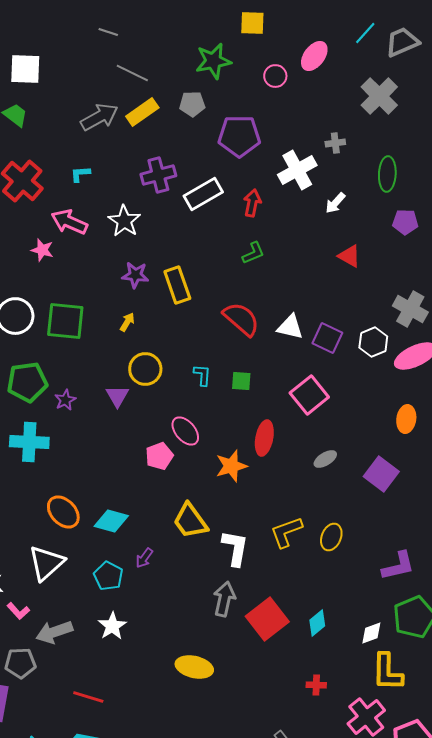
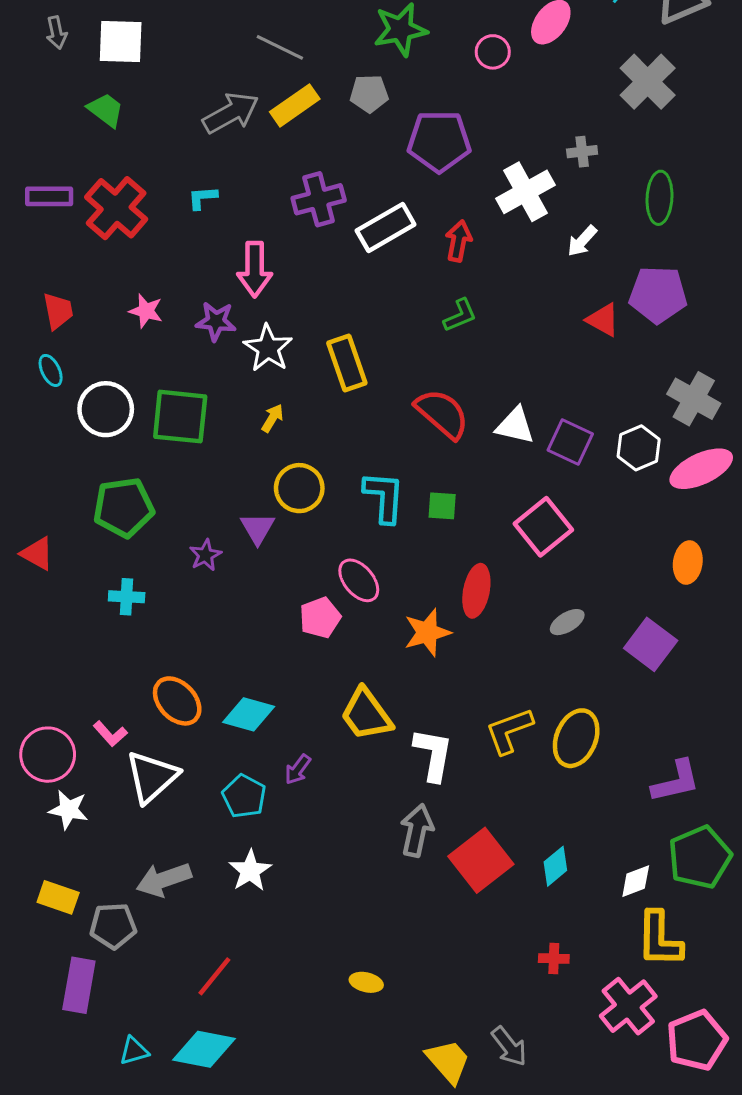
white star: (124, 221) -> (268, 348), moved
pink arrow: (69, 222) -> (255, 269), moved, turned -114
purple pentagon: (405, 222) -> (658, 295), moved, size x1.5
purple star: (135, 275) -> (216, 321), moved
cyan L-shape: (202, 375) -> (384, 497), size x1.6
purple star: (65, 400) -> (205, 555), moved
cyan cross: (29, 442) -> (127, 597), size x0.6
yellow ellipse: (331, 537) -> (576, 738), size x1.4
pink L-shape: (18, 611) -> (110, 734), moved
yellow ellipse: (194, 667) -> (366, 982), moved, size x0.6
red line: (88, 697) -> (214, 976), turned -68

